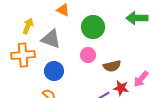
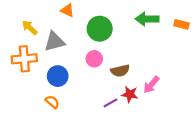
yellow arrow: (28, 26) -> (30, 28), turned -70
gray triangle: (51, 39) -> (54, 42), turned -35

